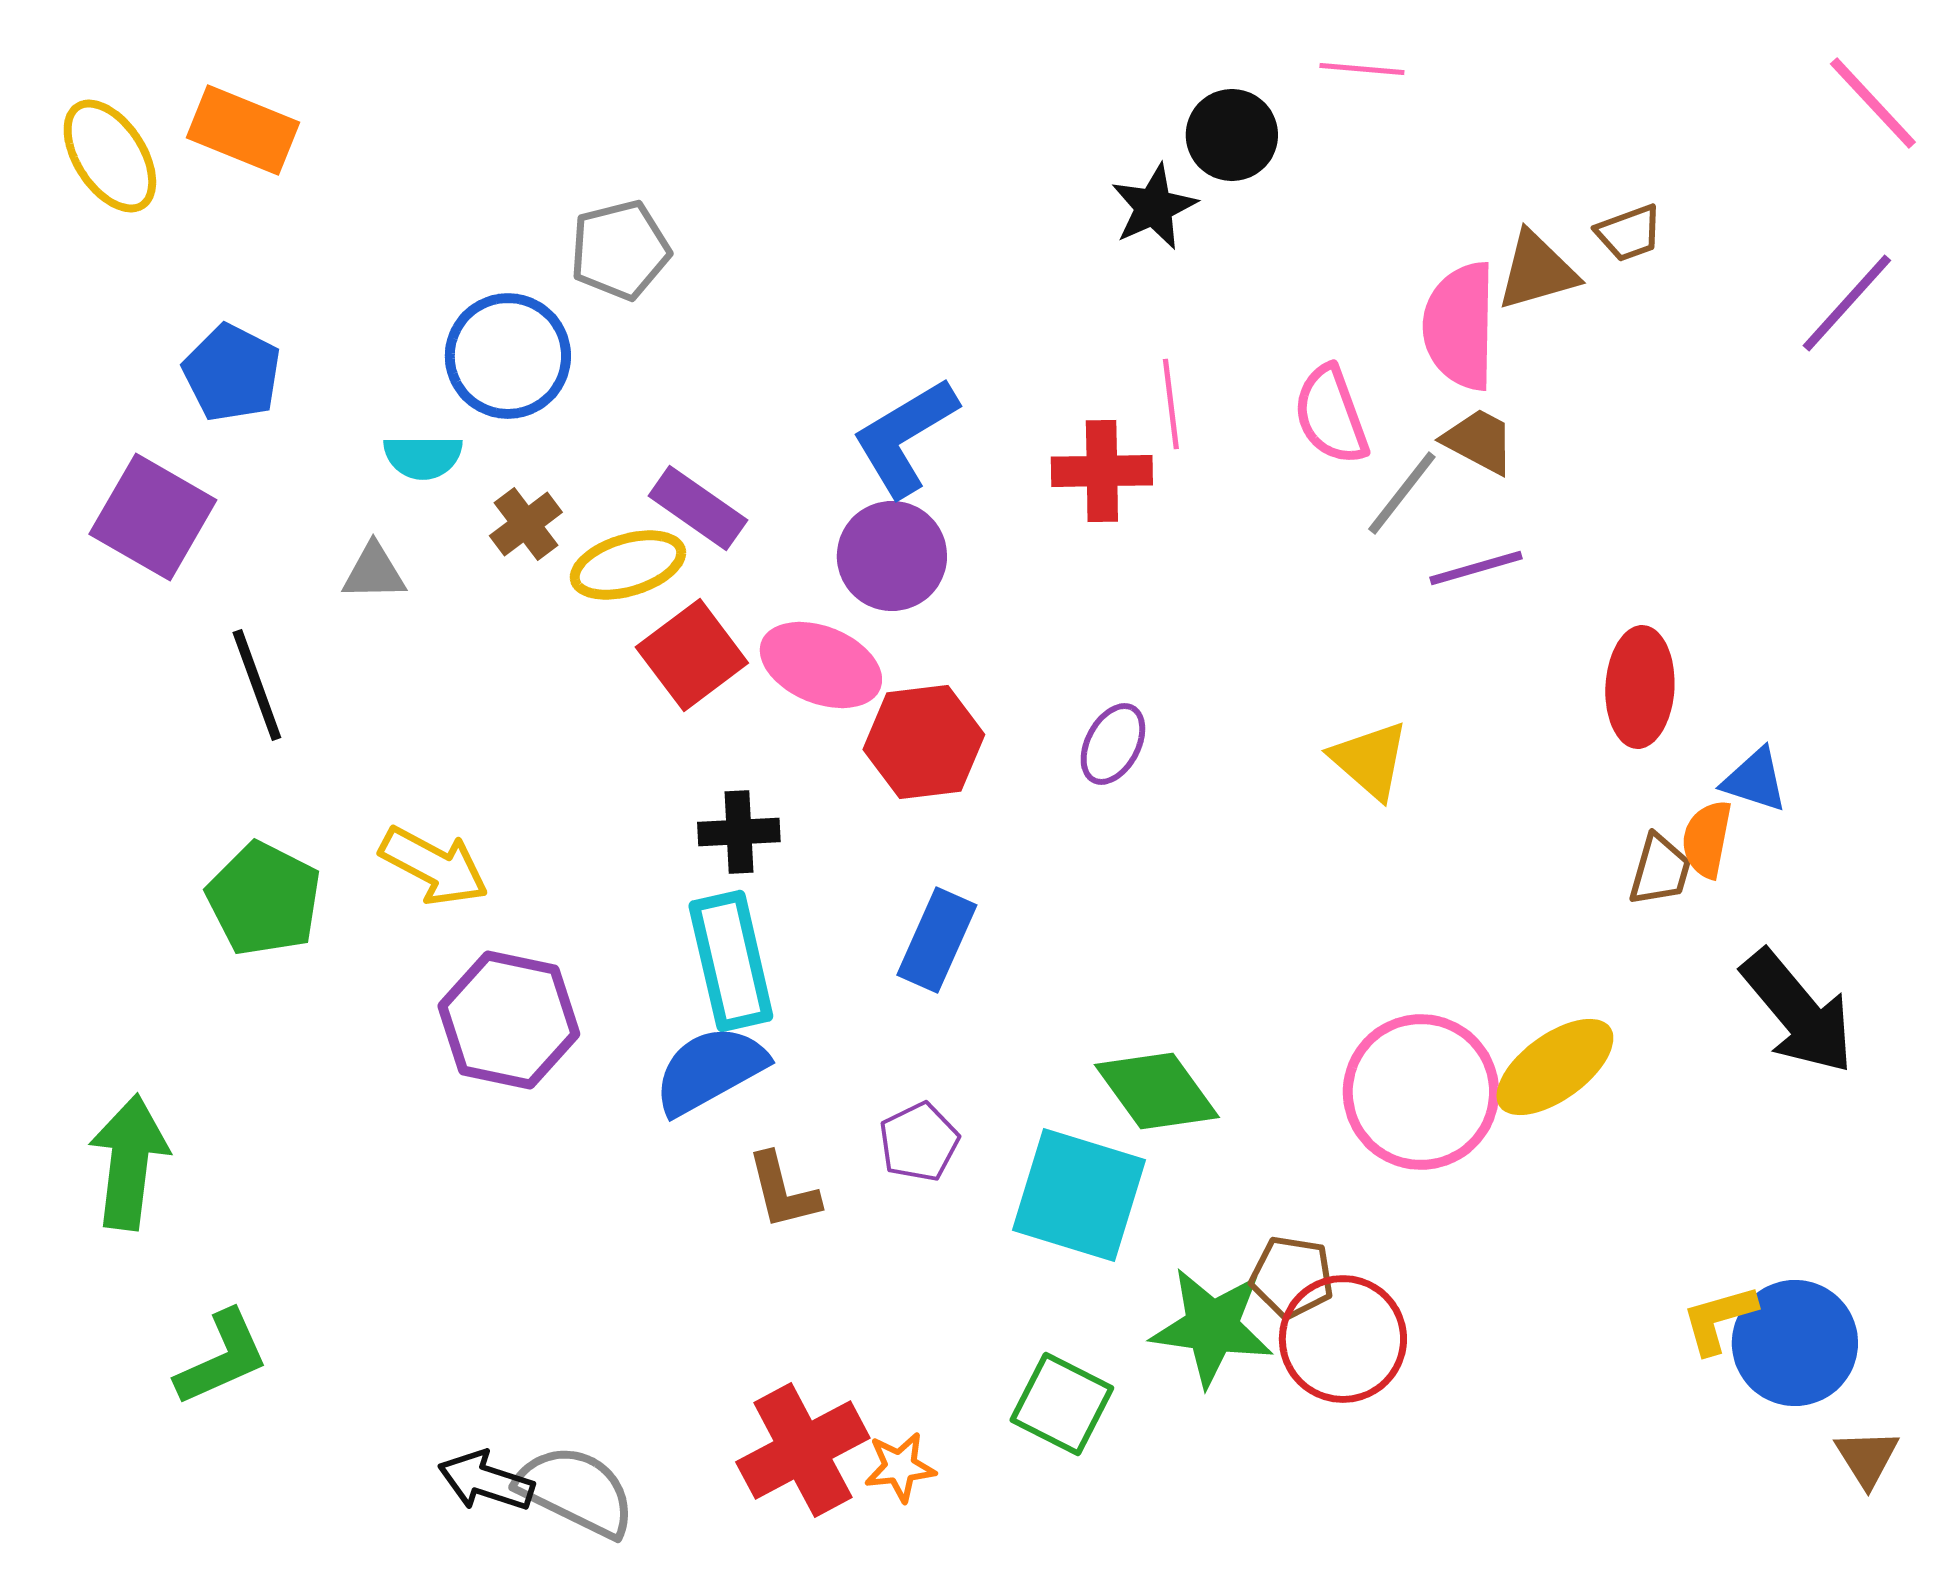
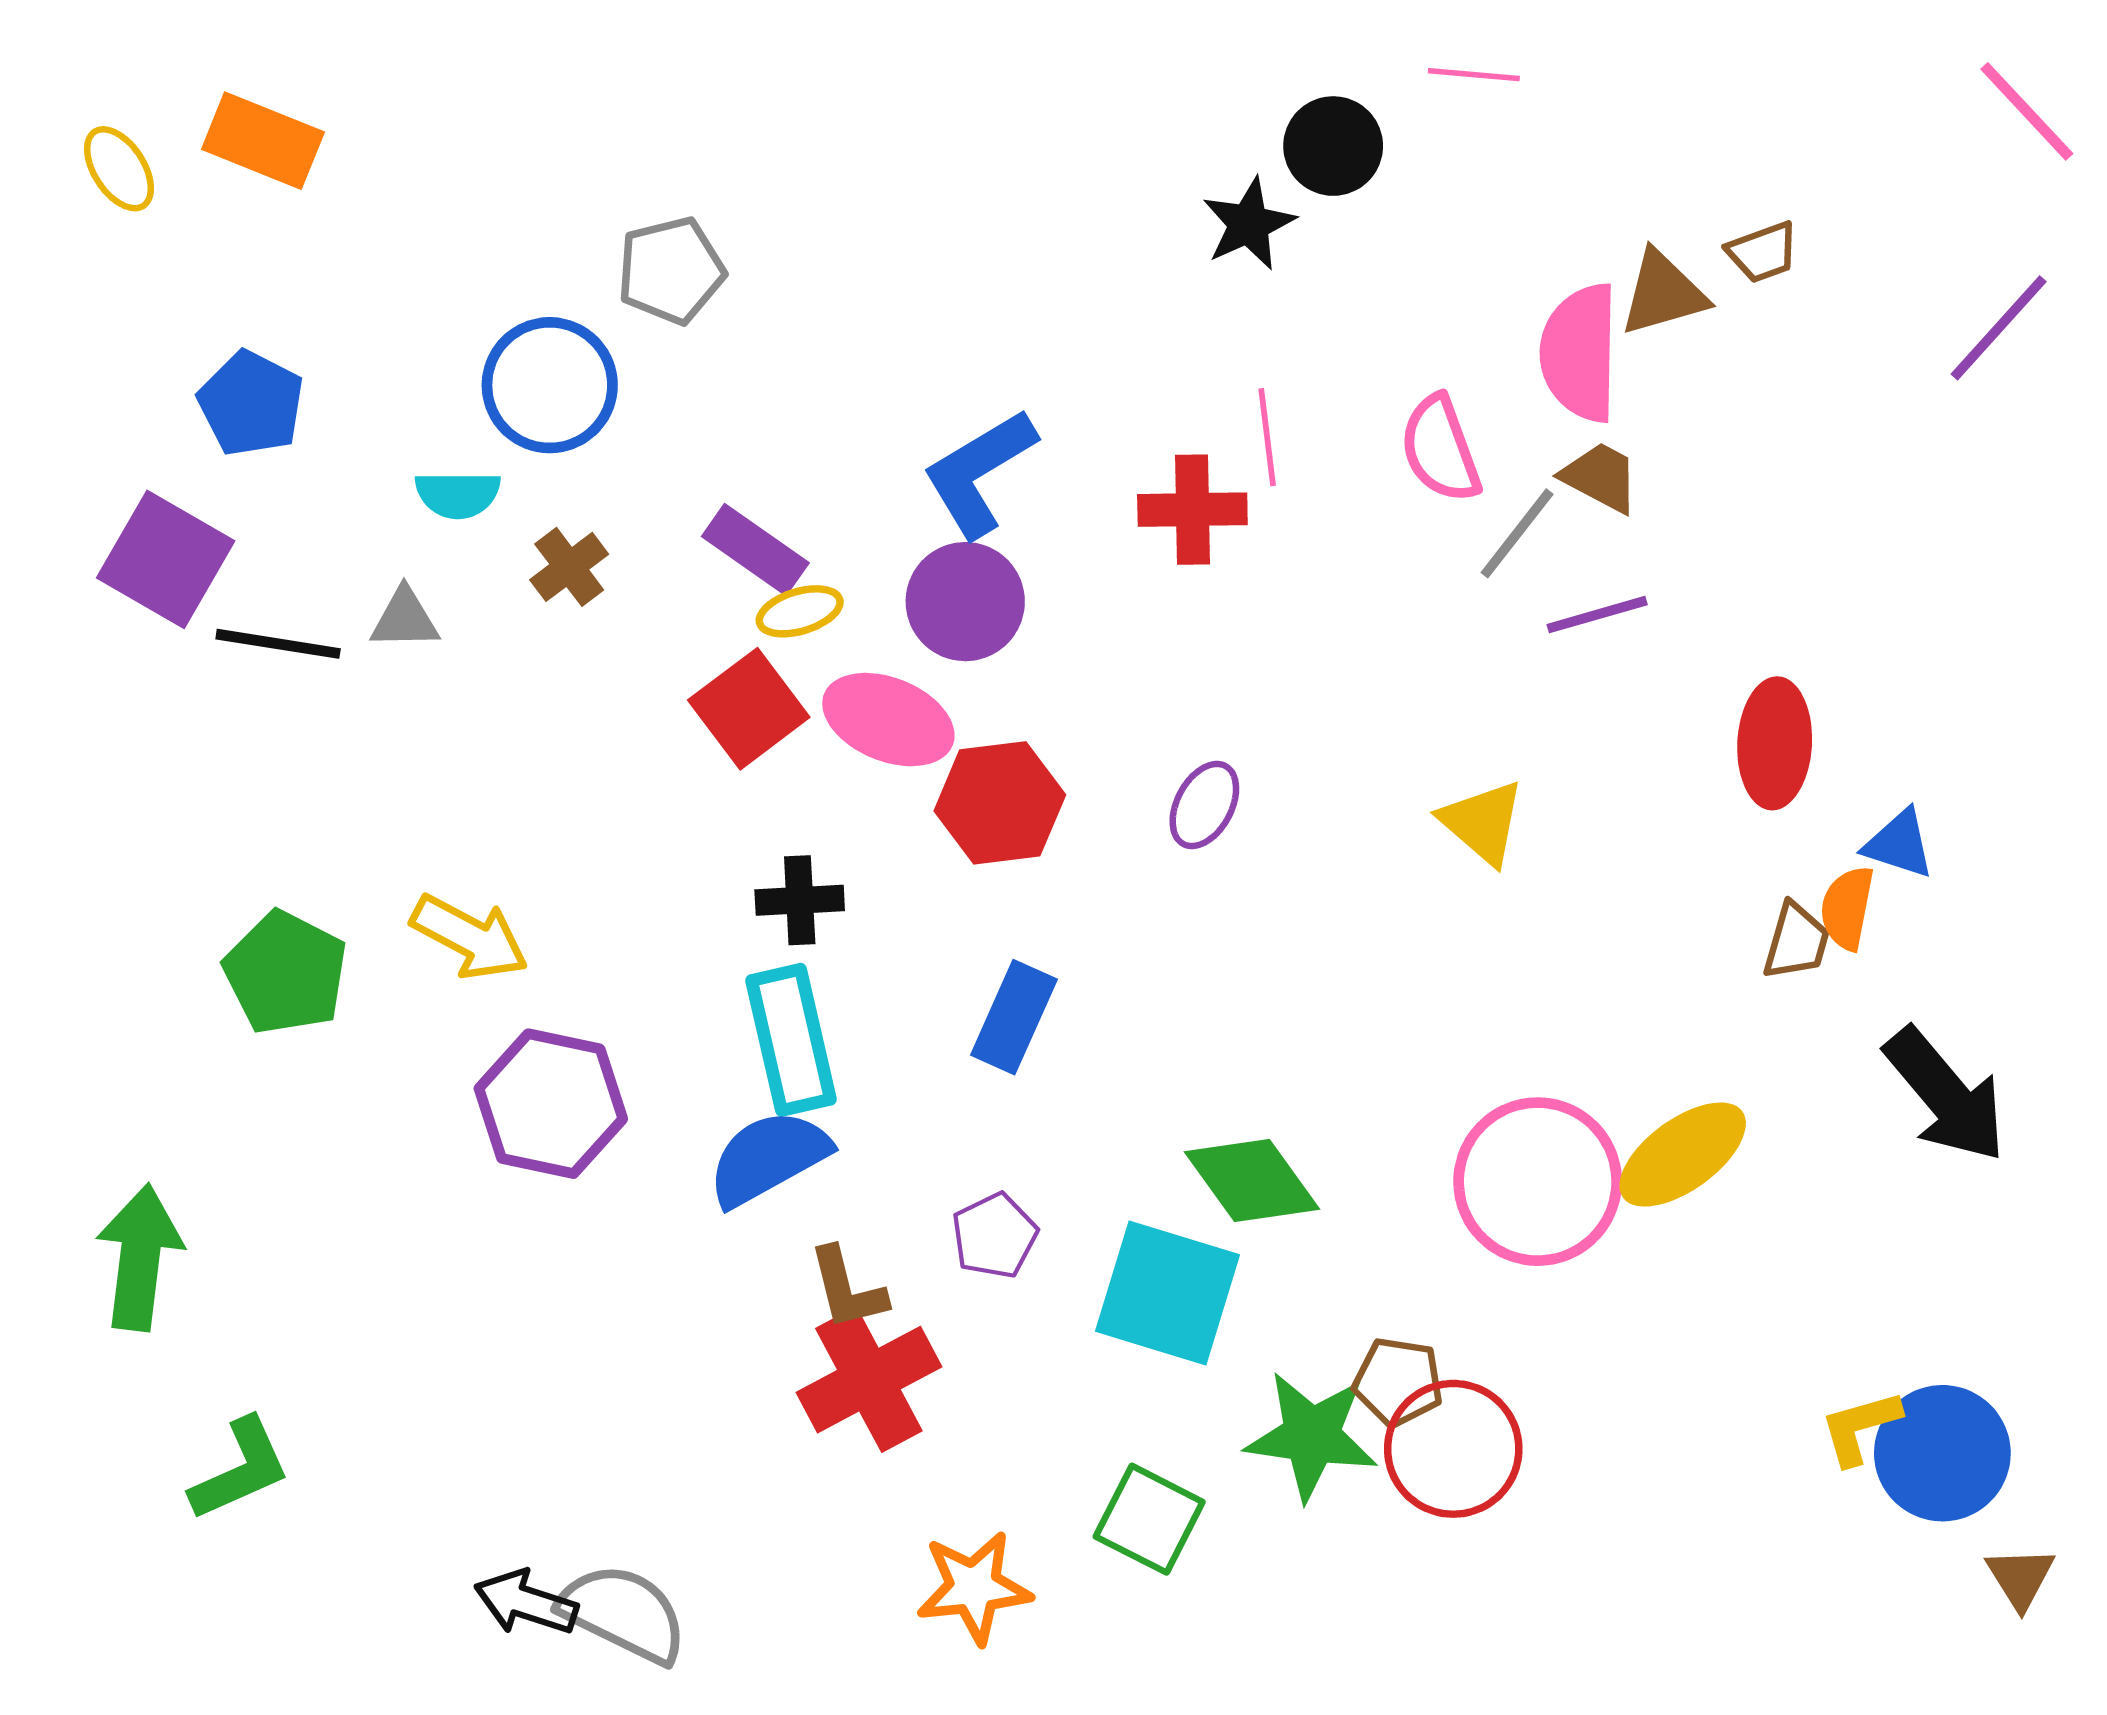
yellow ellipse: (110, 156) -> (119, 169), size x0.7
yellow ellipse: (628, 565) -> (800, 611), moved, size x0.7
black line: (257, 685) -> (278, 644), moved, turned -61
red cross: (803, 1450) -> (869, 1380), moved
orange star: (900, 1467) -> (974, 1587), size x1.5

